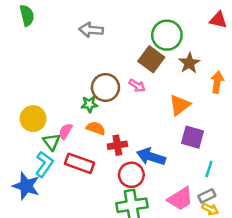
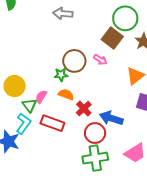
red cross: (117, 145) -> (84, 109), turned -35

